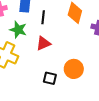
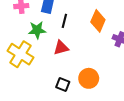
green star: (18, 30) -> (37, 30), turned -30

